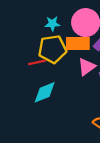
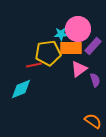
cyan star: (52, 24) -> (61, 34), moved
cyan diamond: (45, 92) -> (21, 89), moved

